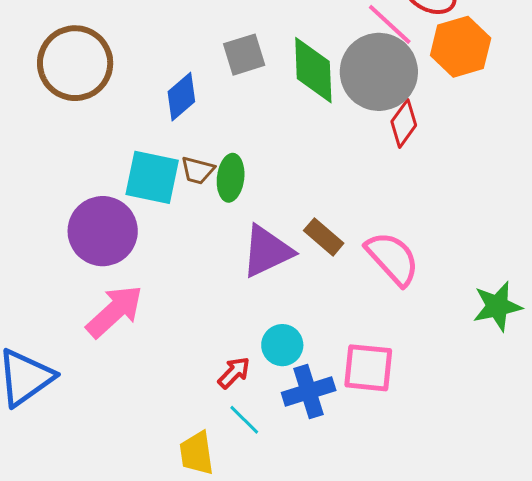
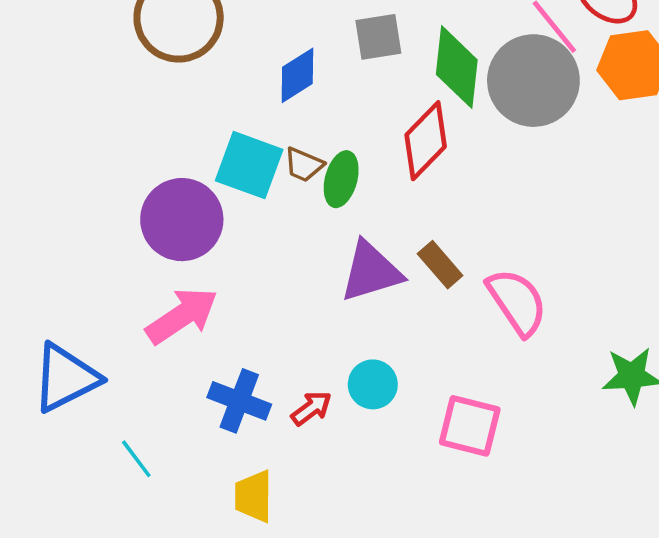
red diamond: (404, 123) -> (426, 141), moved, size x1.4
blue cross: (309, 392) -> (239, 401), moved, turned 30
cyan line: (244, 420) -> (136, 459), moved

